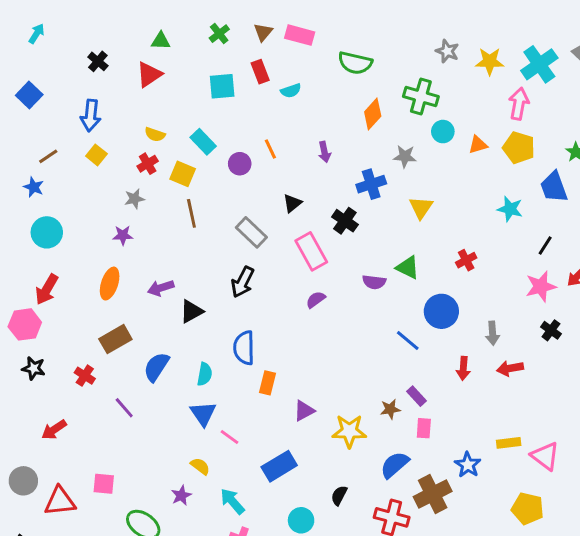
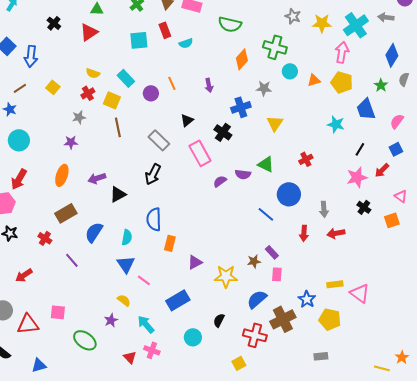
blue arrow: (91, 115) -> (31, 56), moved
purple semicircle: (316, 300) -> (220, 181), moved
yellow pentagon: (528, 509) -> (330, 319), moved

